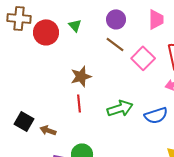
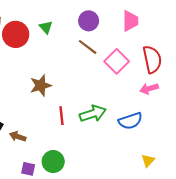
brown star: (81, 76) -> (41, 85), moved
red line: (79, 103) -> (61, 116), moved

